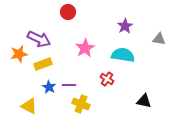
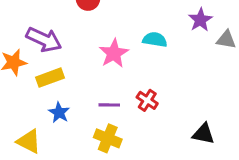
purple star: (125, 26) -> (200, 20), moved
cyan semicircle: (123, 55) -> (155, 40), moved, size x0.7
purple line: (69, 85) -> (109, 105), moved

